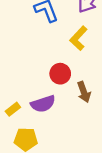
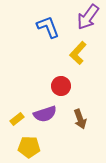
brown arrow: (84, 92) -> (80, 119), moved

